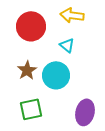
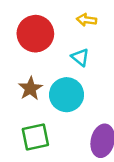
yellow arrow: (72, 15) -> (86, 20), size x0.7

